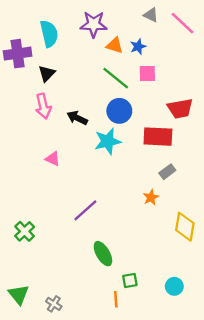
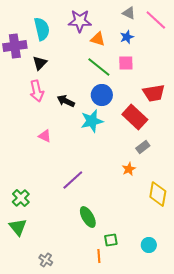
blue star: (138, 47) -> (127, 37), moved
red rectangle: (158, 137) -> (135, 117), turned 40
green triangle: (19, 295) -> (18, 227), moved

